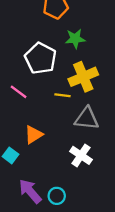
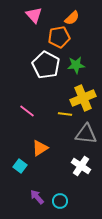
white pentagon: (41, 58) -> (46, 65), moved
purple arrow: (30, 191) -> (37, 197), size x0.7

